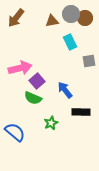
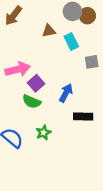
brown triangle: (52, 21) -> (49, 31), moved
blue arrow: (65, 90) -> (66, 93), turned 66
green star: (51, 123) -> (43, 133), moved

